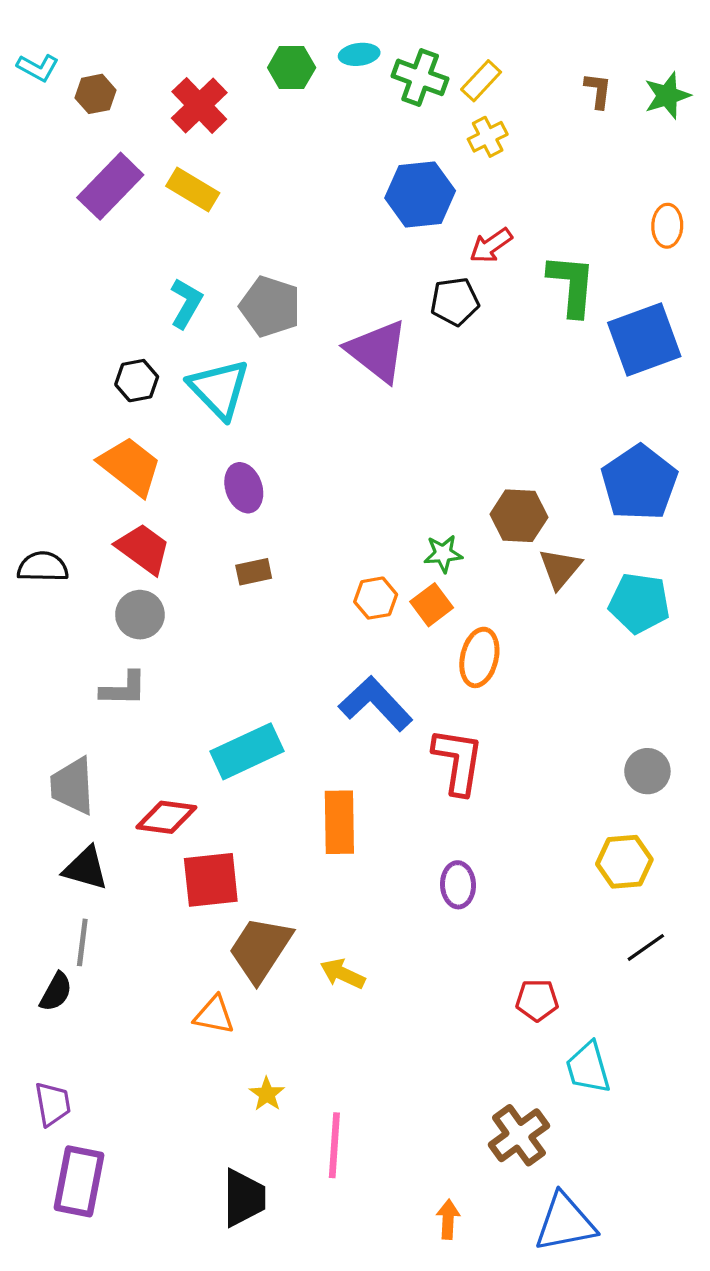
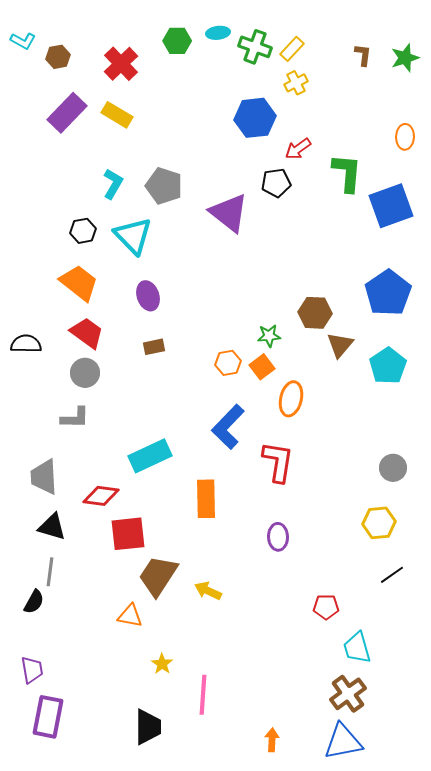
cyan pentagon: (639, 603) -> (388, 366), turned 30
blue L-shape: (376, 704) -> (228, 427), turned -93
brown cross: (519, 1135) -> (348, 694), moved

